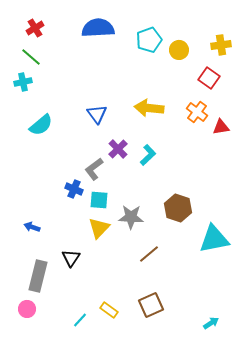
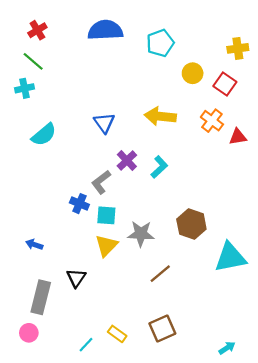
yellow circle: (179, 50) -> (193, 73), moved

